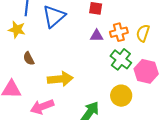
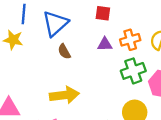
brown semicircle: (29, 59) -> (64, 51), moved
green cross: (121, 59) -> (133, 71), turned 35

